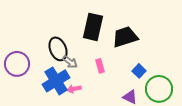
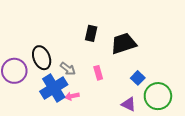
black rectangle: (93, 27) -> (91, 33), size x0.6
black ellipse: (58, 49) -> (42, 58), moved

